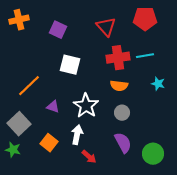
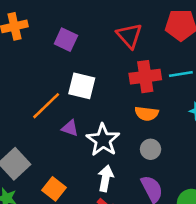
orange line: (29, 86) -> (46, 106), moved
purple triangle: (53, 107) -> (70, 128), moved
white arrow: (77, 135) -> (106, 178), moved

